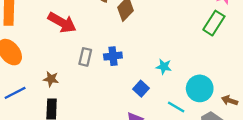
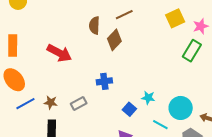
gray rectangle: (85, 57) -> (79, 104), moved, turned 49
cyan star: (164, 67) -> (148, 98), moved
blue line: (15, 93) -> (25, 104), moved

